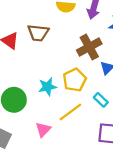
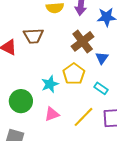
yellow line: (70, 112) -> (84, 117), moved
pink triangle: (43, 130) -> (52, 114), moved, turned 35

